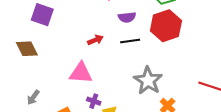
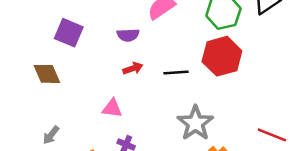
purple semicircle: (127, 17) -> (128, 35), moved
pink triangle: (81, 73) -> (112, 108), size x0.7

